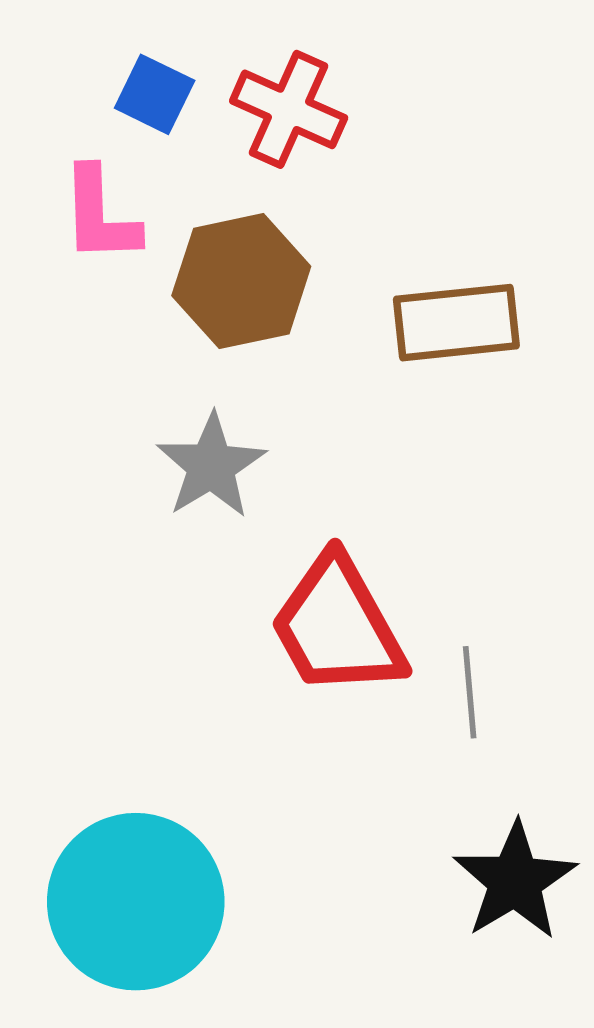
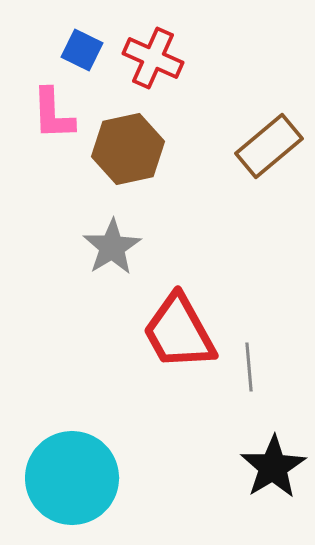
brown rectangle: (456, 323) -> (269, 146), moved, turned -34

